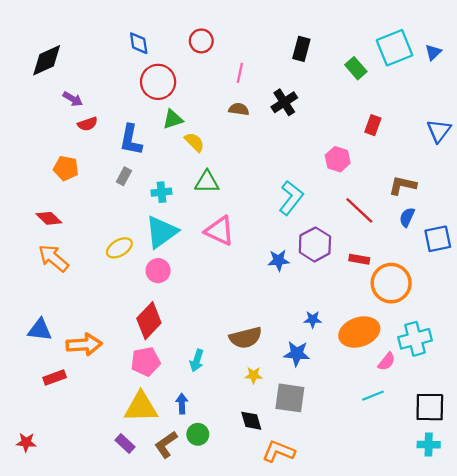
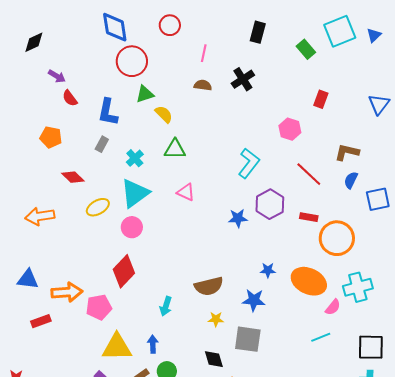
blue diamond: (139, 43) -> (115, 27), size x1.5
black diamond: (47, 60) -> (34, 42), size x0.7
red semicircle: (88, 124) -> (70, 98), turned 72
cyan cross: (161, 192) -> (135, 158), turned -36
red diamond: (49, 218) -> (73, 177), moved
pink triangle: (219, 231) -> (186, 192), size x0.7
orange arrow: (53, 258) -> (40, 216), turned -48
orange ellipse: (359, 332) -> (309, 281), turned 44
pink pentagon: (146, 362) -> (99, 307), moved

